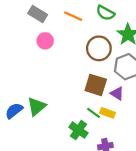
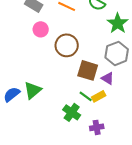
brown circle: (99, 48) -> (67, 45), moved
yellow rectangle: (107, 113) -> (99, 96), turned -48

